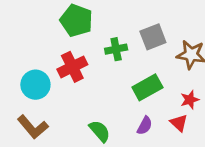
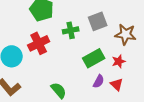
red star: (190, 100) -> (119, 61), moved
purple semicircle: (145, 126) -> (99, 81), moved

